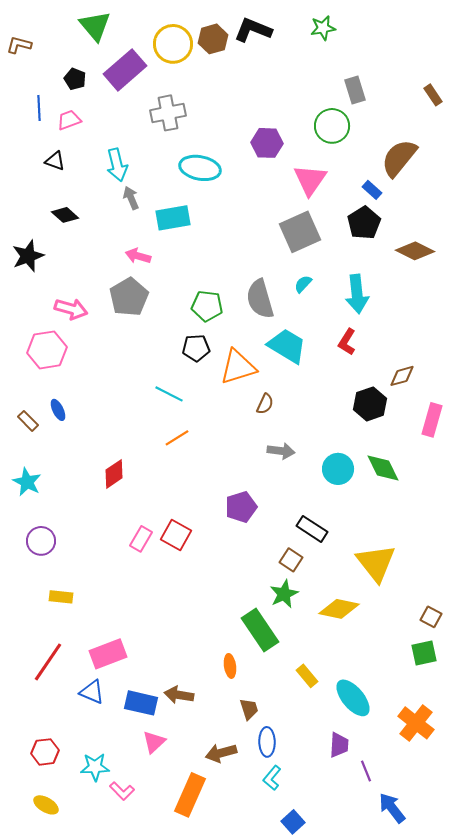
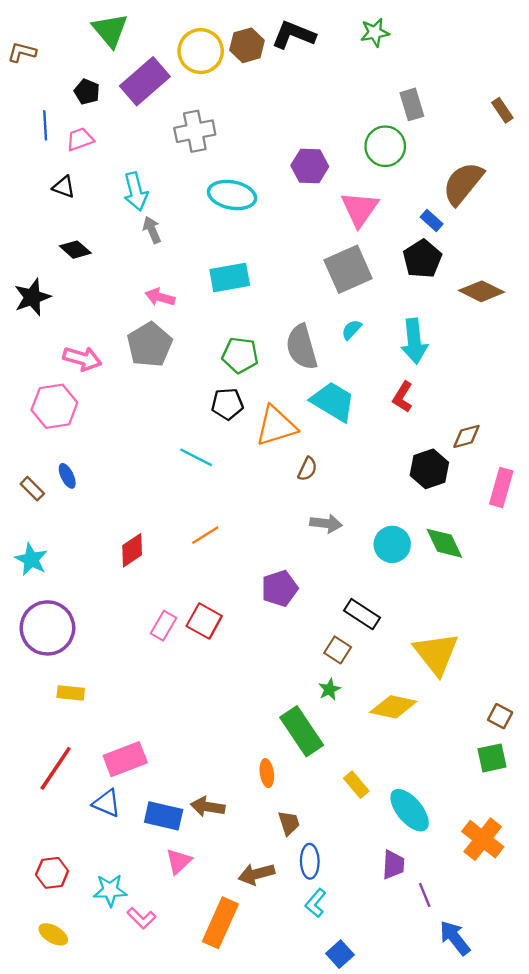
cyan rectangle: (173, 218) -> (230, 277), moved
orange line: (177, 438) -> (205, 535), moved
purple circle: (41, 541) -> (47, 628), size x1.6
green star: (284, 594) -> (329, 689), size x0.7

